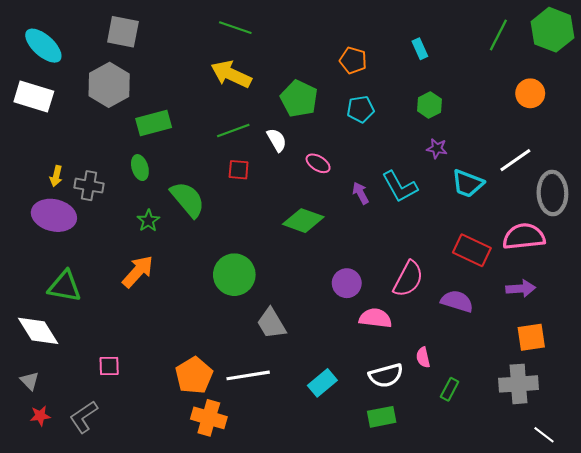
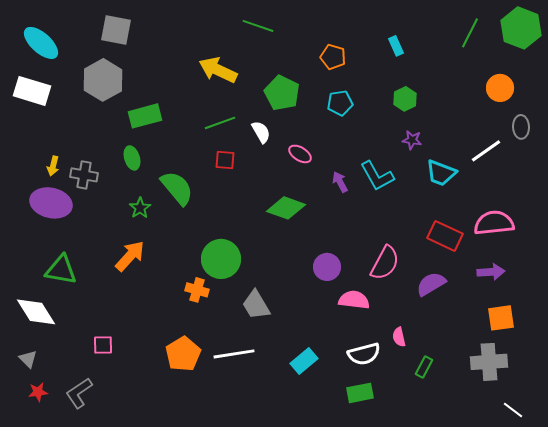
green line: (235, 28) -> (258, 26), moved
gray ellipse: (552, 193) -> (521, 127), moved, size x0.6
purple semicircle: (457, 301) -> (431, 284), turned -48
orange cross: (209, 418) -> (197, 290), moved, size x0.7

